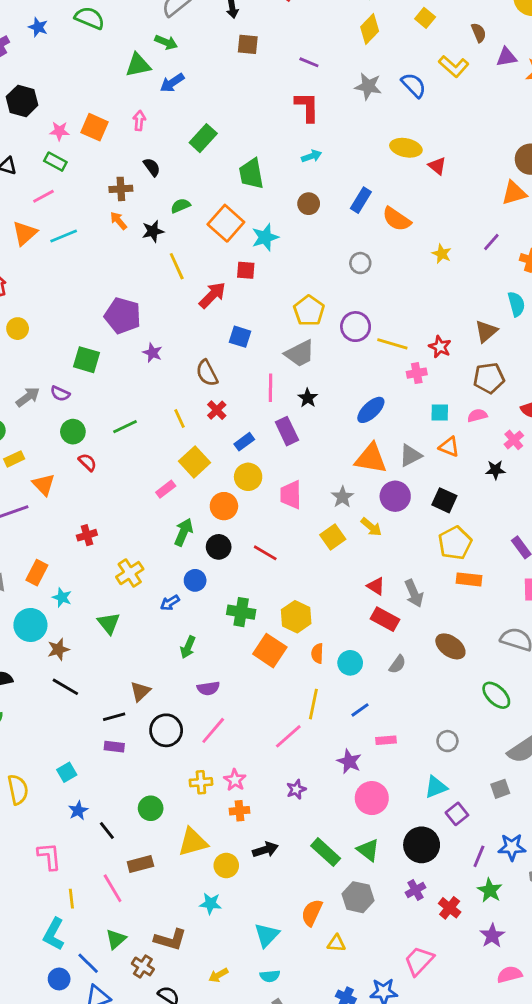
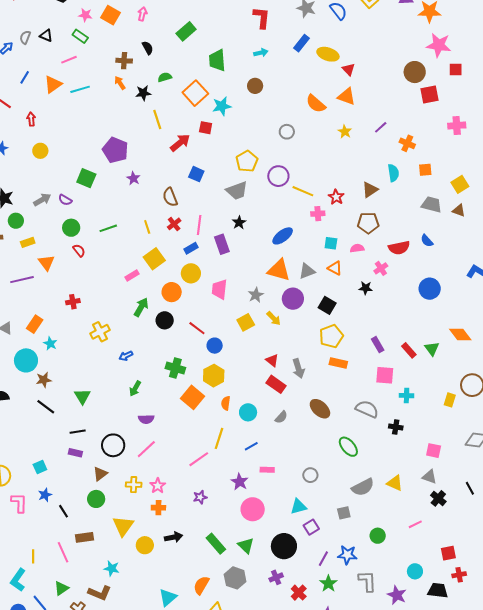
orange triangle: (514, 193) -> (347, 97), moved, turned 30
blue rectangle: (361, 200) -> (302, 43), moved
pink line: (270, 388) -> (199, 225), moved
blue circle: (195, 580) -> (215, 346), moved
green triangle: (109, 623) -> (82, 396), moved
brown triangle: (140, 691) -> (100, 474), moved
yellow triangle: (193, 842) -> (123, 526), turned -45
pink L-shape: (49, 856) -> (19, 503), moved
cyan star: (211, 904) -> (112, 568), moved

